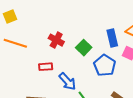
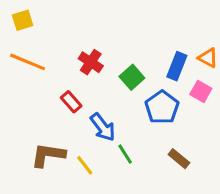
blue rectangle: (112, 38) -> (177, 66), turned 30
red rectangle: (46, 67) -> (71, 102), turned 48

